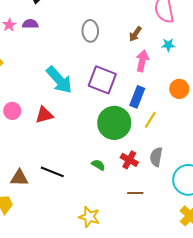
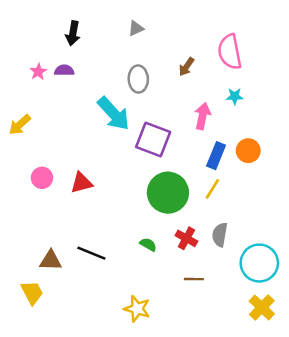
brown arrow: (135, 34) -> (186, 67), moved
cyan arrow: (59, 80) -> (114, 114), moved
blue rectangle: (137, 97) -> (216, 156), moved

